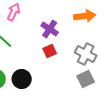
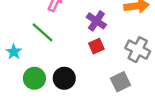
gray square: (86, 79) -> (121, 82), moved

